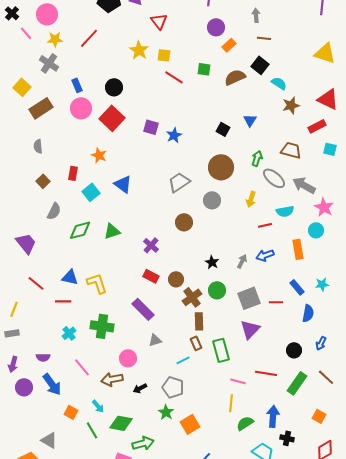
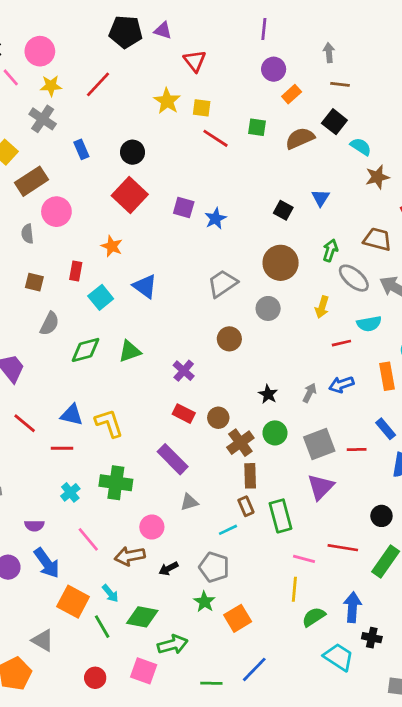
pink circle: (81, 108) -> (56, 212), moved
brown square: (43, 181) -> (34, 282), turned -32
orange square: (71, 412) -> (73, 602), size x1.6

